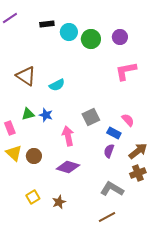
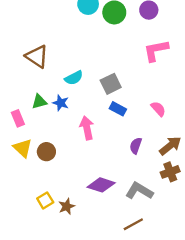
cyan semicircle: (57, 85) -> (74, 78), moved
gray square: (91, 117) -> (111, 84), moved
blue rectangle: (114, 133) -> (118, 109), moved
purple diamond: (68, 167) -> (101, 185), moved
brown star: (59, 202) -> (67, 206), moved

